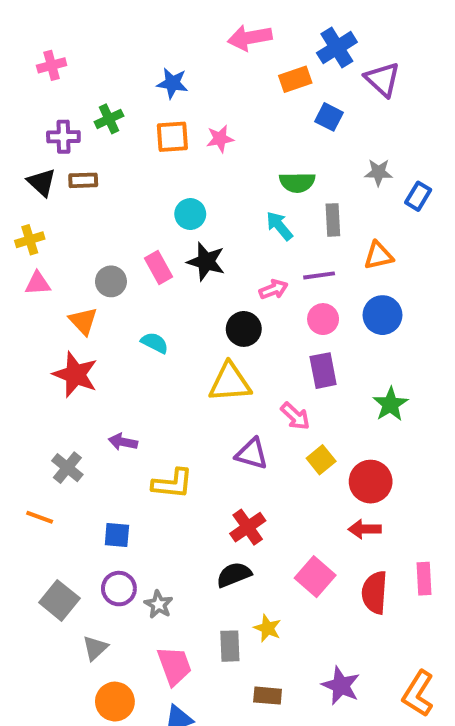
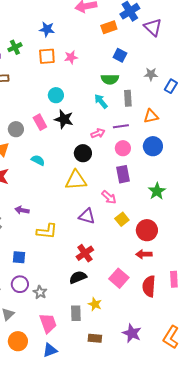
blue square: (329, 117) -> (120, 55), moved

